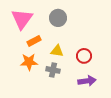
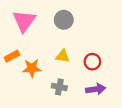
orange rectangle: (34, 41) -> (12, 56), moved
gray cross: (53, 70) -> (59, 87), moved

